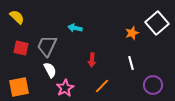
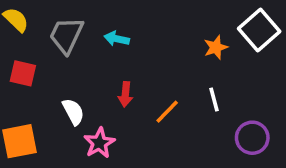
gray trapezoid: (47, 46) -> (66, 35), moved
red arrow: (92, 60) -> (125, 94), moved
orange line: (102, 86) -> (167, 112), moved

